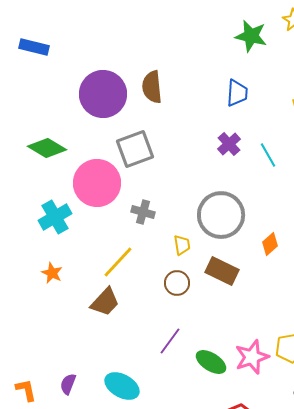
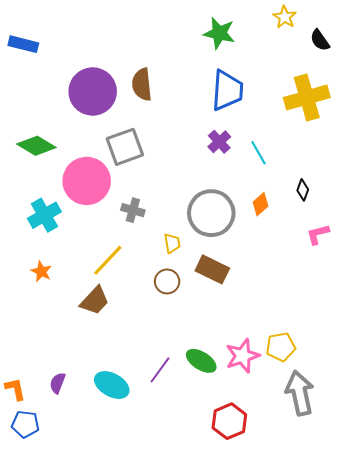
green star: (251, 36) -> (219, 33), moved
blue trapezoid: (237, 93) -> (227, 90), size x1.5
orange diamond: (270, 244) -> (261, 204), moved
purple line: (170, 341) -> (160, 370), moved

